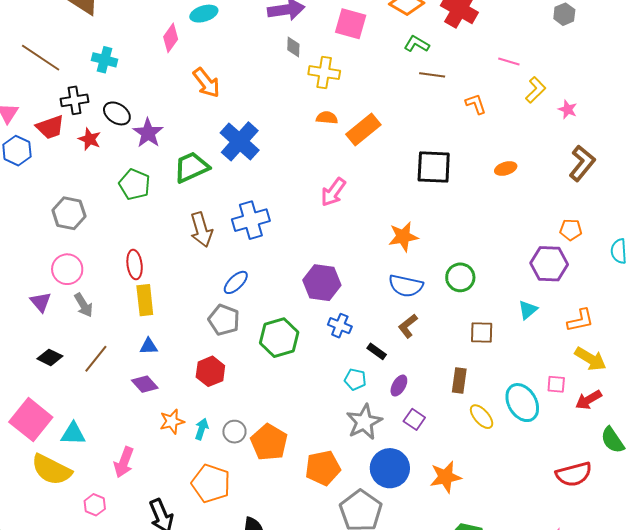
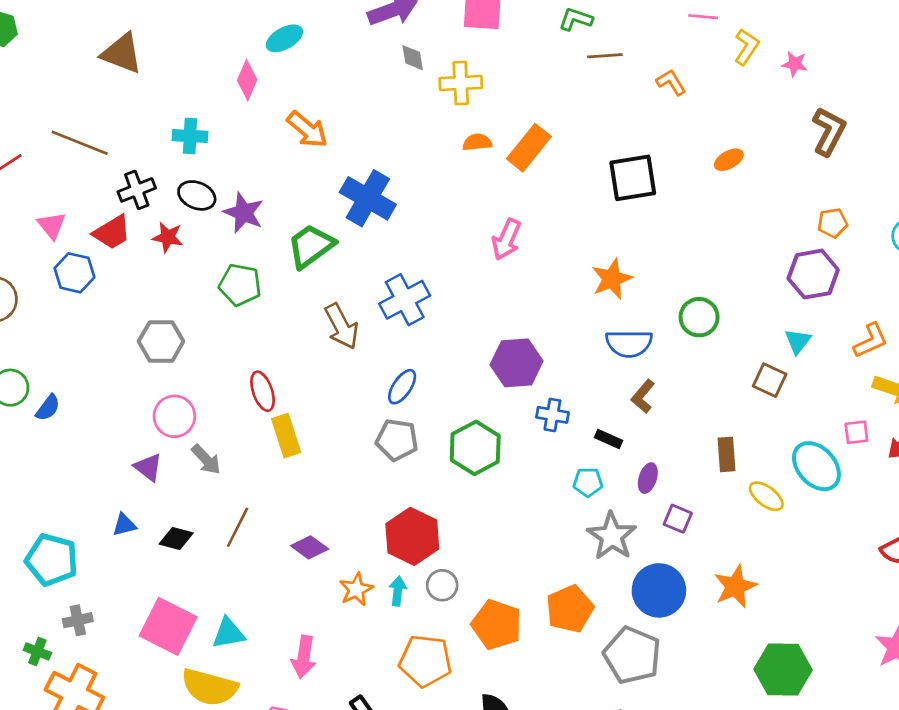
cyan cross: (105, 60) -> (190, 136), moved
brown square: (482, 333) -> (770, 380), moved, turned 35
blue triangle: (149, 346) -> (124, 525), moved
red hexagon: (210, 371) -> (412, 536), moved, size x1.4
orange pentagon: (269, 442) -> (497, 625), moved

